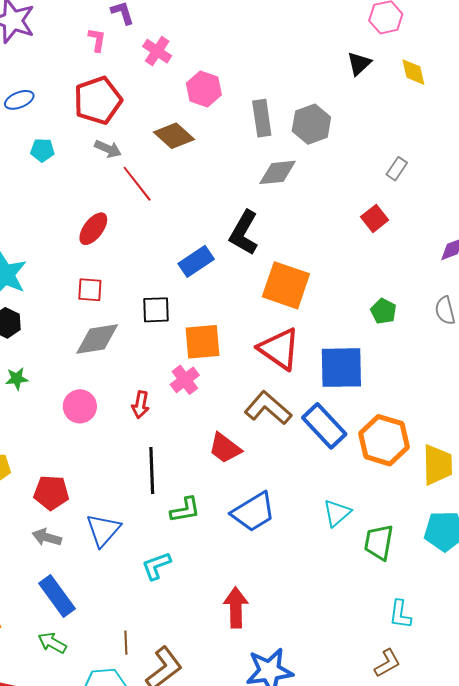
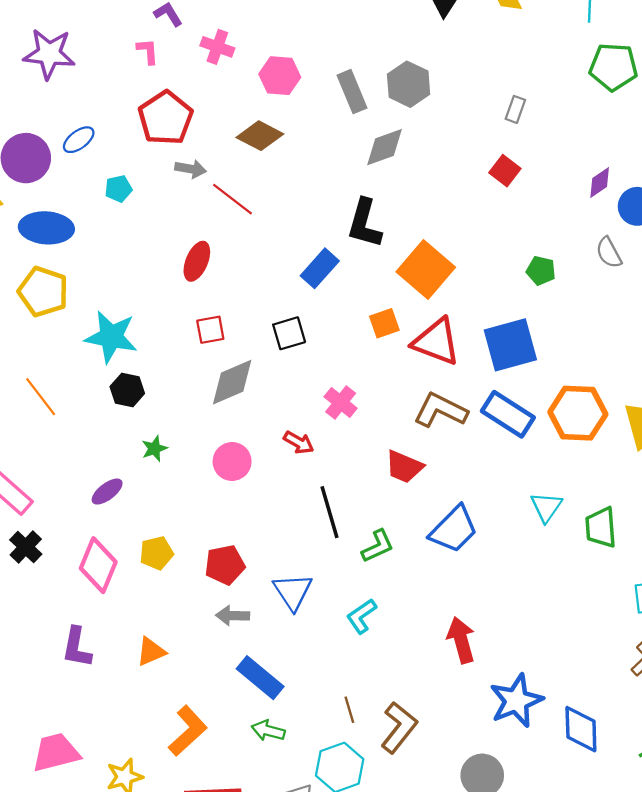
orange square: (286, 285) -> (426, 270), turned 36
orange square: (203, 342) -> (384, 323), moved, size x0.7
red arrow: (141, 405) -> (299, 442), turned -56

